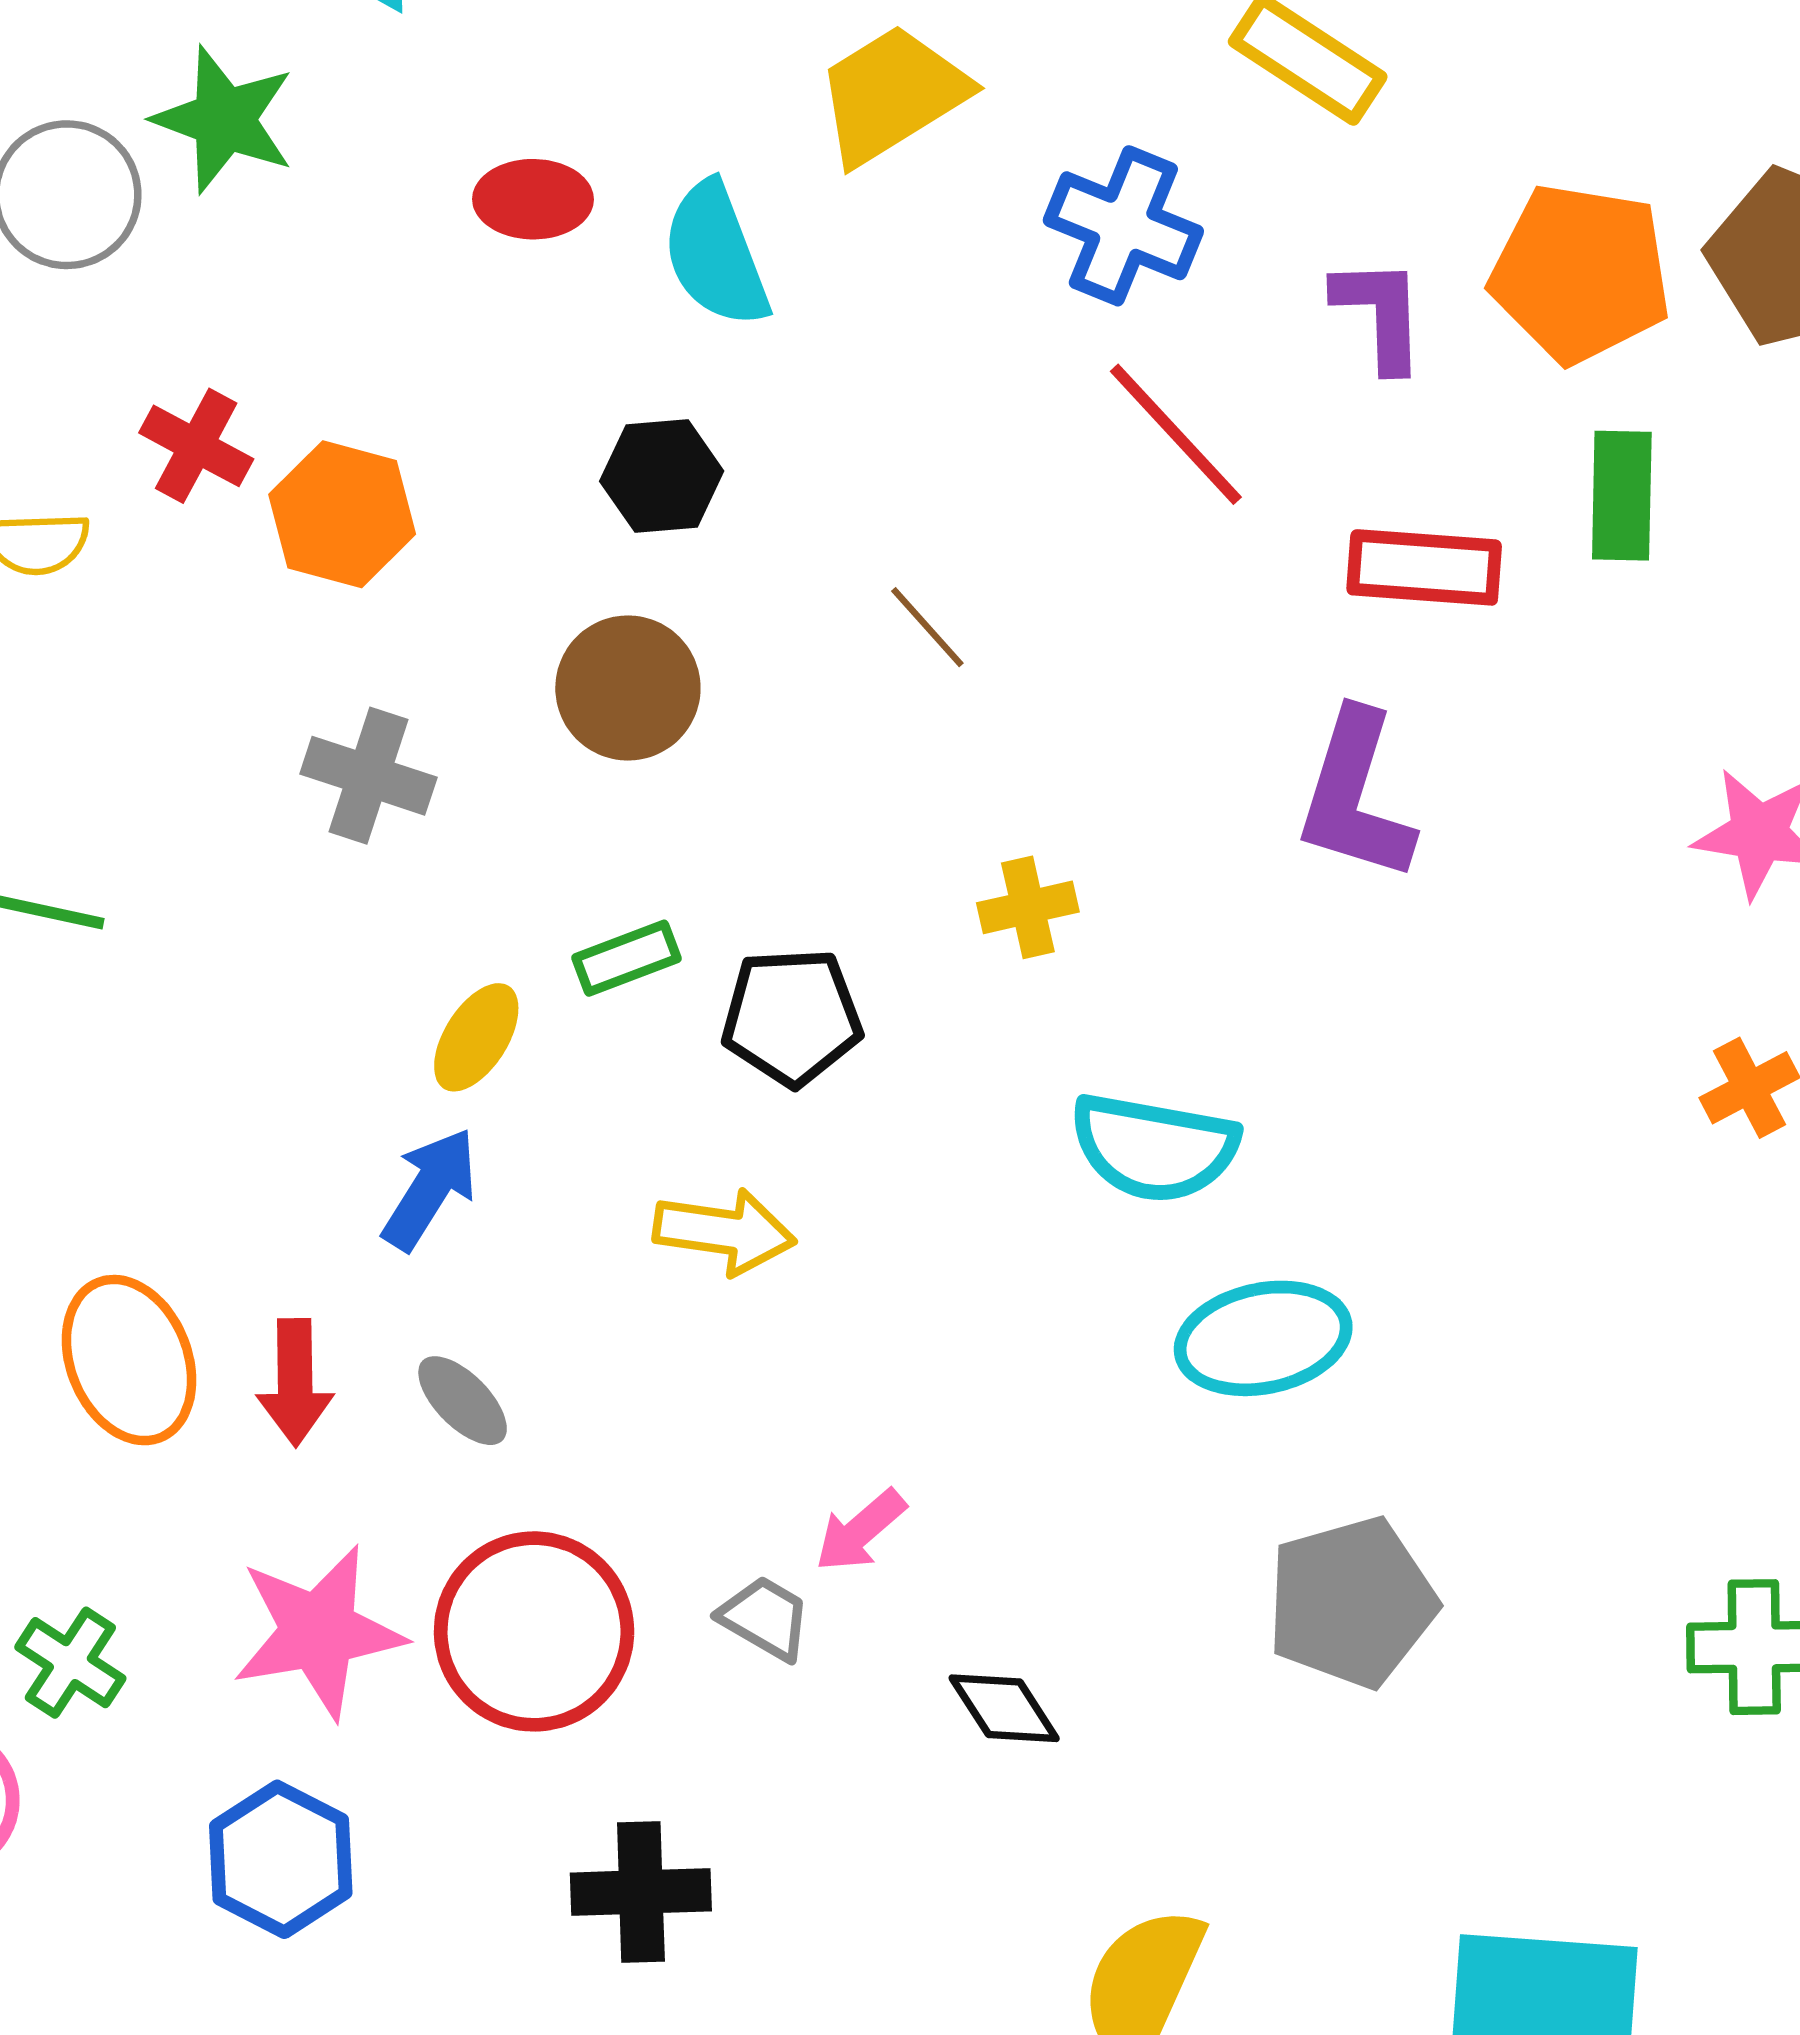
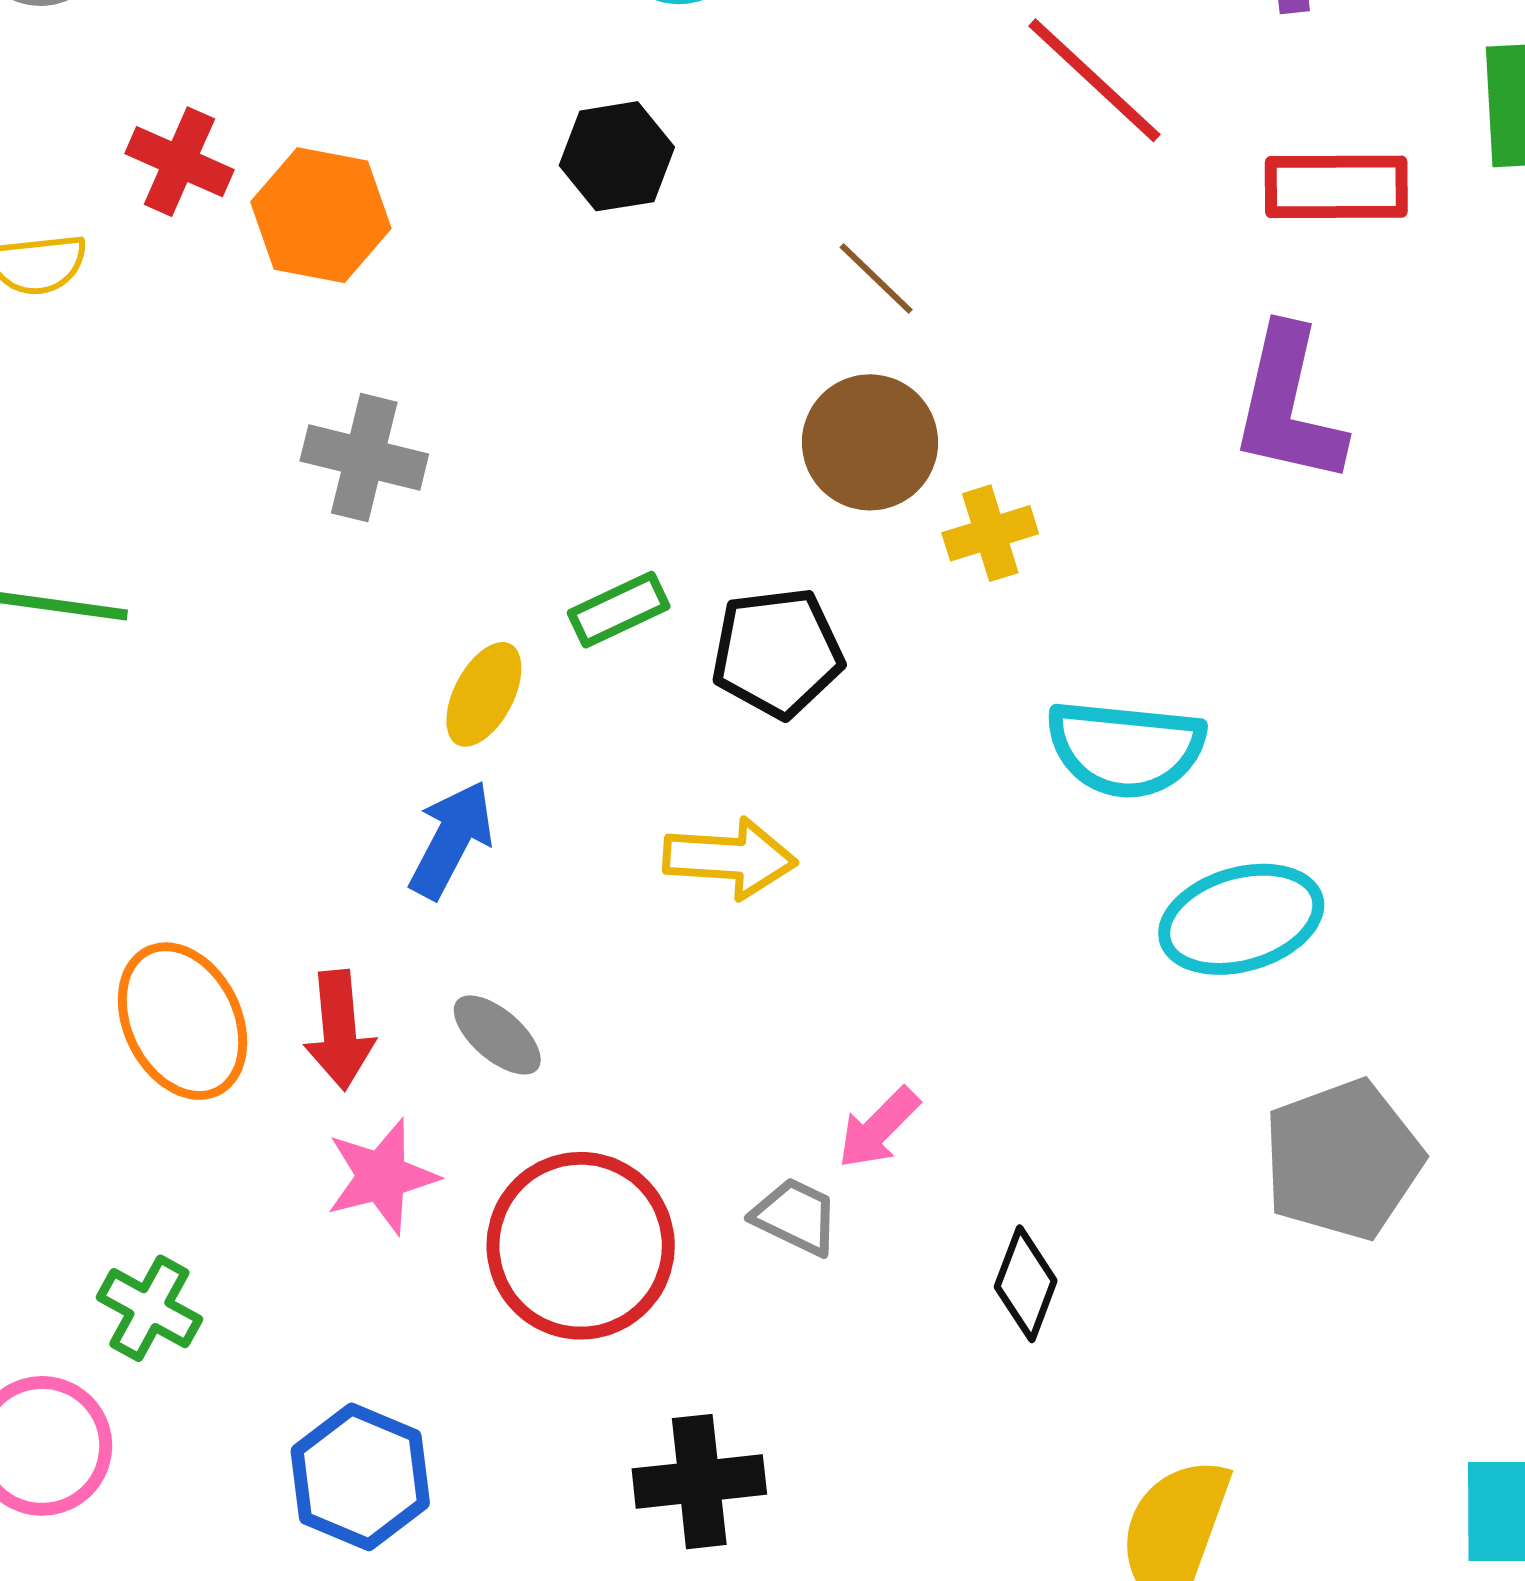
brown circle: (628, 688) -> (870, 442), moved
pink star: (318, 1632) -> (382, 1176), moved, size x0.7
black diamond: (1004, 1708) -> (1026, 1284), turned 58

